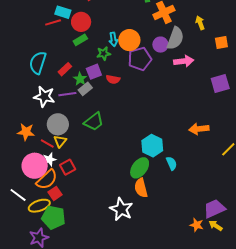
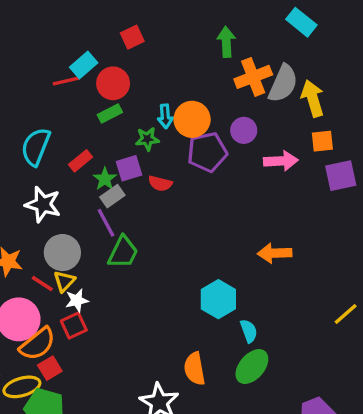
cyan rectangle: (63, 12) -> (84, 65), turned -63
yellow arrow: (200, 23) -> (313, 98), size x1.5
gray semicircle: (175, 38) -> (283, 84), moved
orange square: (221, 42) -> (322, 141), moved
purple square: (220, 83) -> (341, 176), moved
purple line: (67, 94) -> (106, 223), moved, turned 66
green trapezoid: (94, 122) -> (123, 252), turned -30
orange arrow: (199, 129) -> (275, 253), moved
white star: (49, 159) -> (77, 300), moved
green ellipse: (140, 168) -> (252, 367), moved

